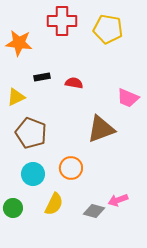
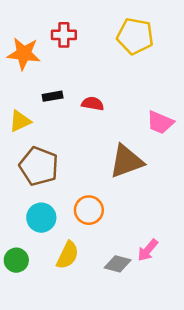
red cross: (62, 21) -> (64, 35), moved, size x0.7
pink arrow: (118, 200) -> (148, 250), turned -30

